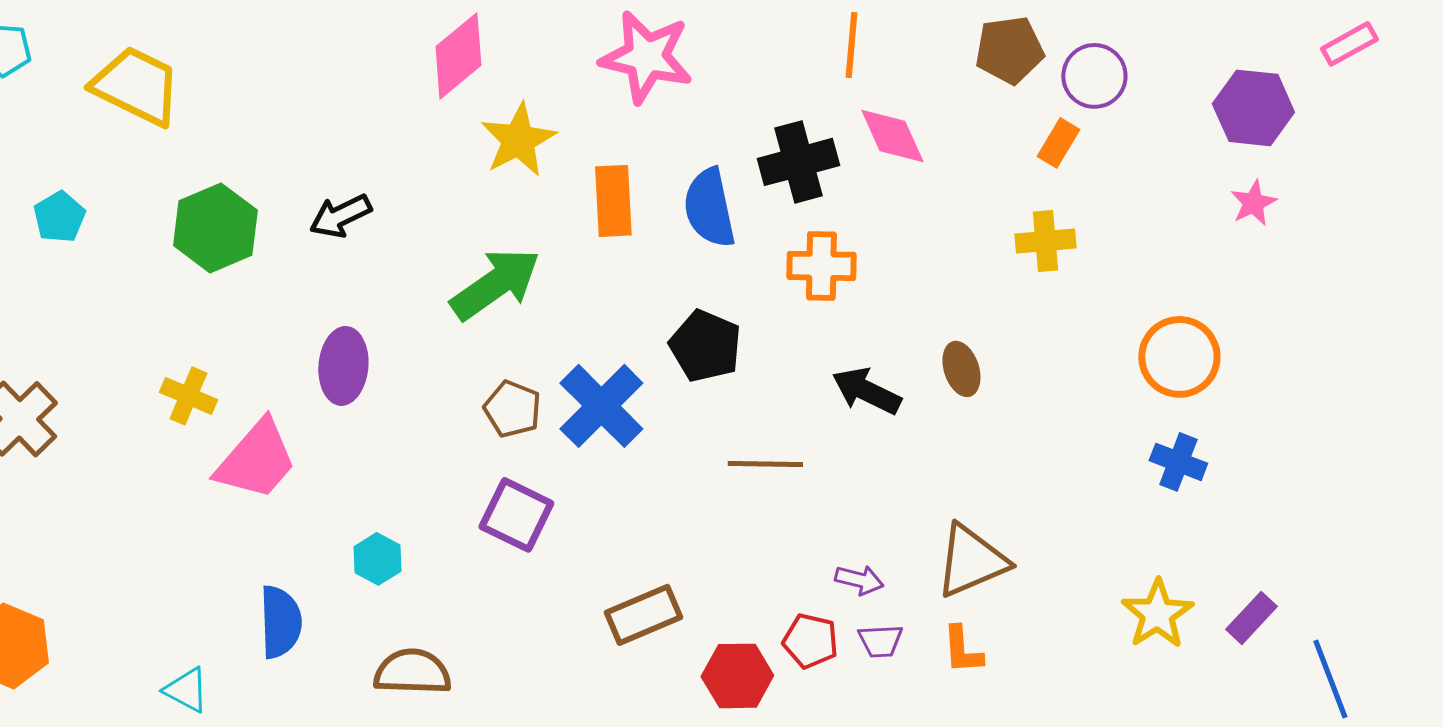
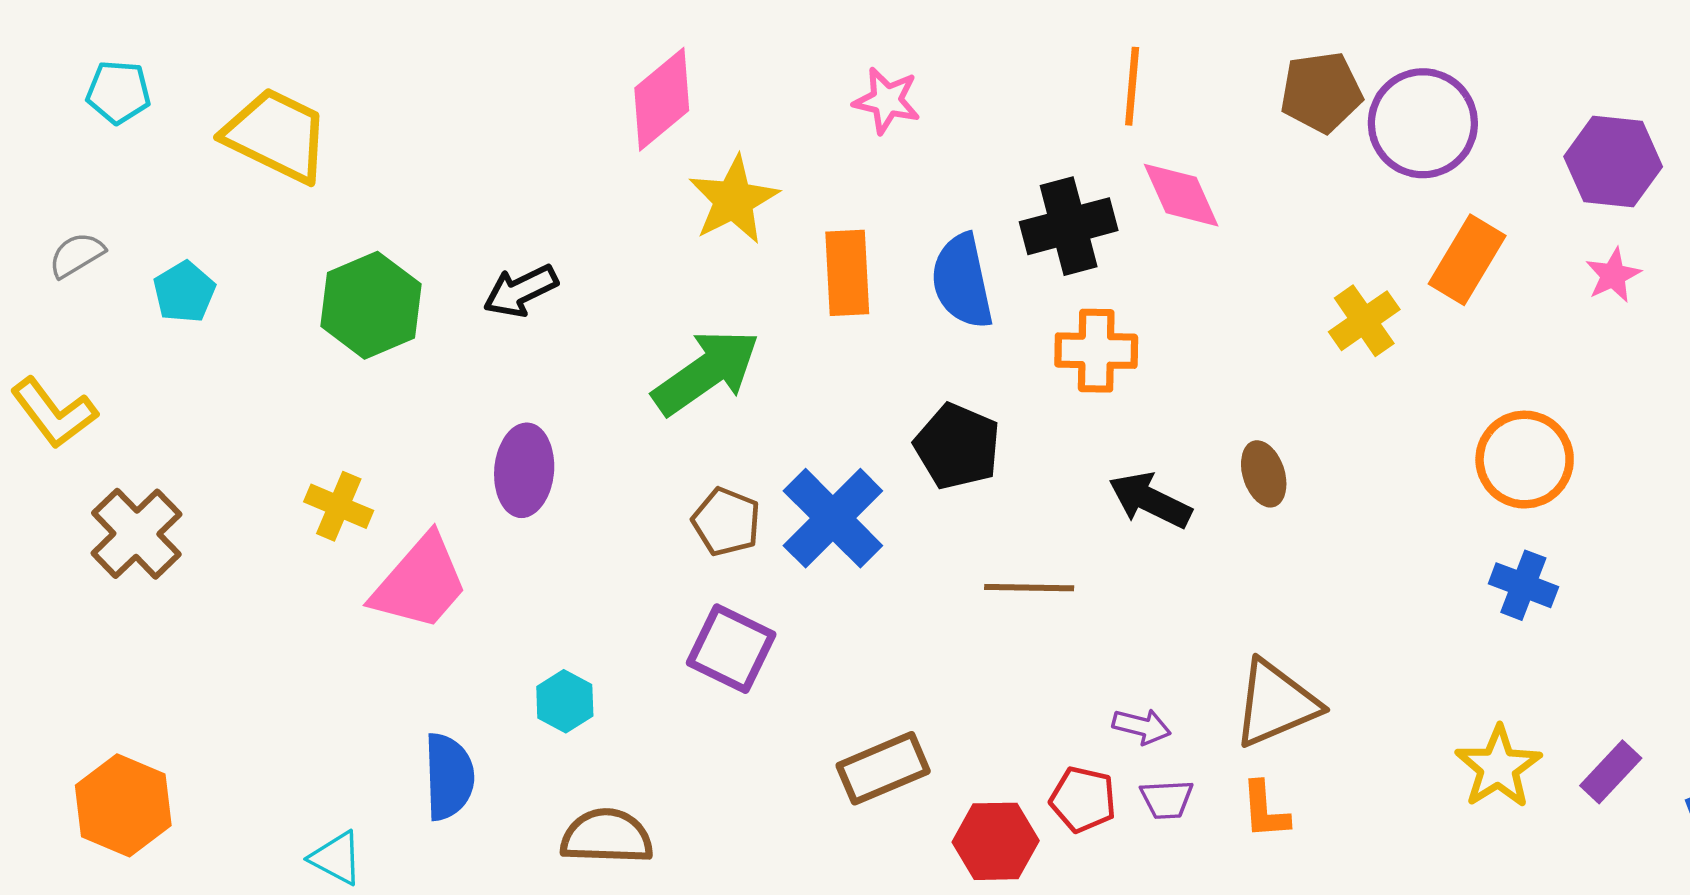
pink star: (646, 57) -> (887, 101), size x0.6
purple circle: (1094, 76) -> (1423, 123), size x1.4
orange rectangle: (1058, 143) -> (1467, 260), moved, size x1.5
yellow cross: (1045, 241) -> (1364, 321), turned -30

